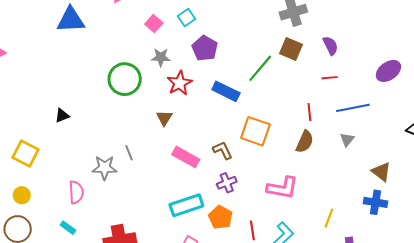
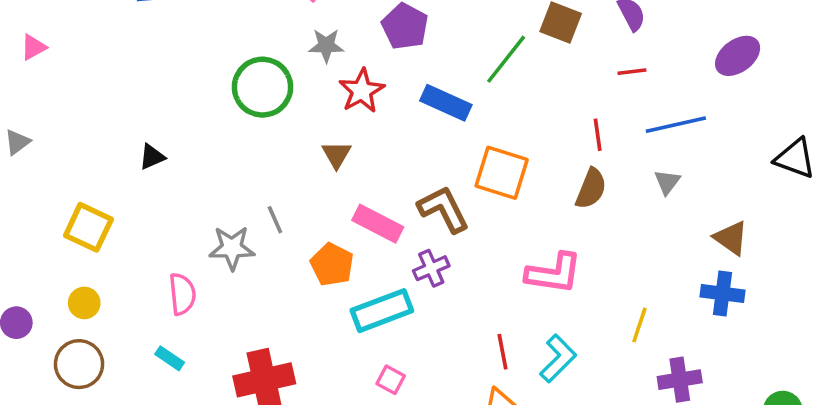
brown L-shape: (223, 150) -> (444, 209), size x1.4
purple cross: (227, 183) -> (431, 268), moved
orange pentagon: (220, 217) -> (332, 264), moved

